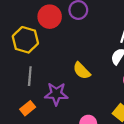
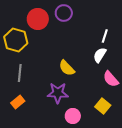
purple star: (56, 94) -> (58, 93), moved

